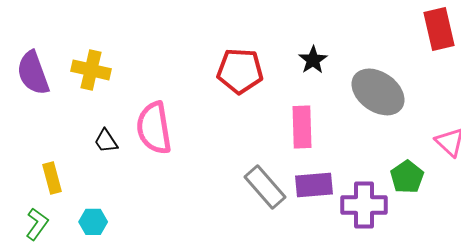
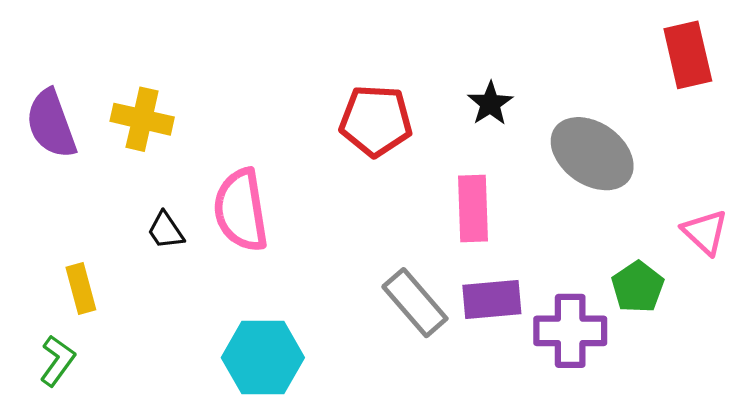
cyan hexagon: (93, 222) -> (263, 358), moved, size x1.8

